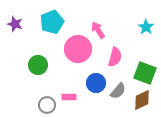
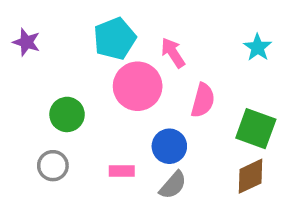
cyan pentagon: (52, 22) -> (115, 39), moved
gray semicircle: (118, 91) -> (173, 185), moved
gray circle: (47, 105) -> (53, 166), moved

